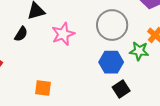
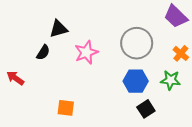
green star: (139, 51) -> (171, 80), moved

